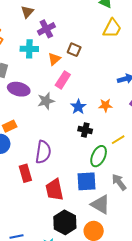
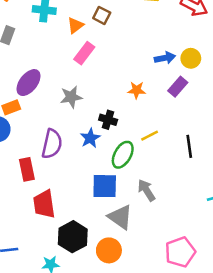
purple ellipse: (19, 89) -> (28, 83), moved, turned -70
gray star: (46, 101) -> (71, 97), moved
blue star: (78, 107) -> (90, 138), moved
red trapezoid: (54, 190) -> (44, 204), moved

